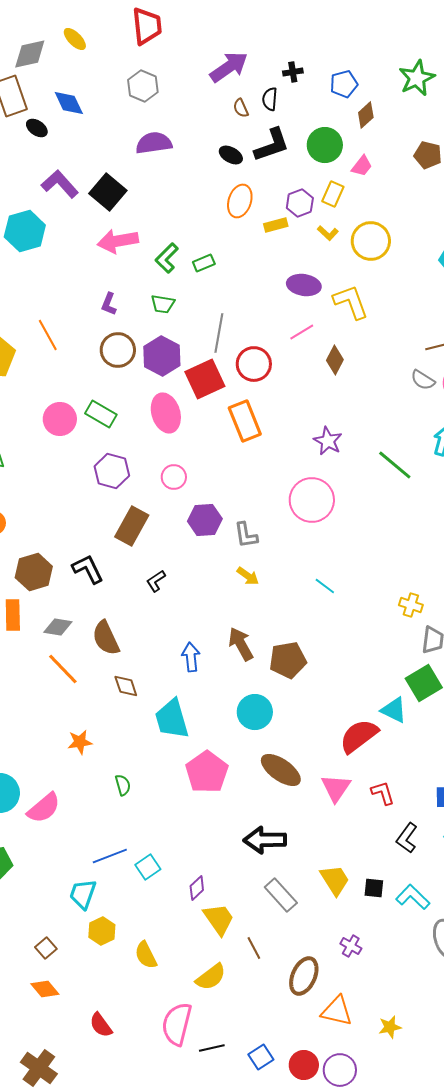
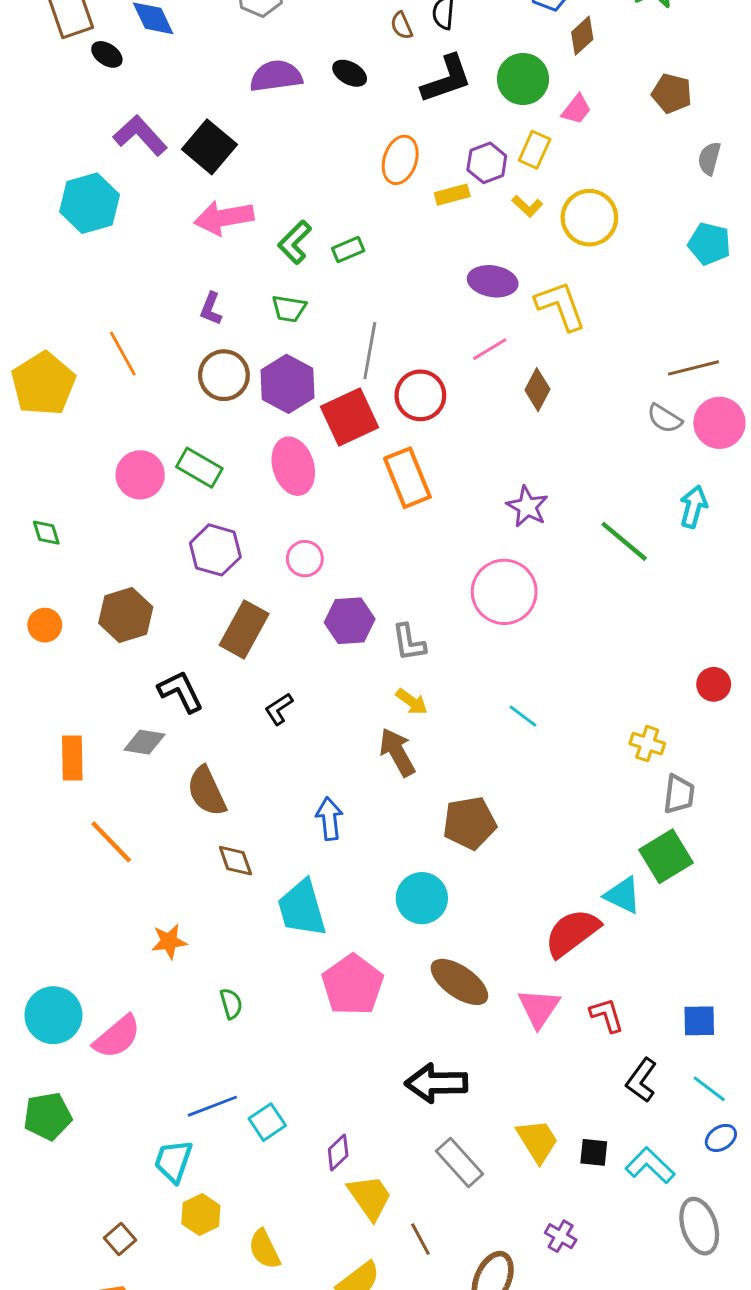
black ellipse: (231, 155) -> (350, 73), moved
brown hexagon: (34, 572) -> (126, 615), moved
gray diamond: (58, 627) -> (144, 742), moved
brown arrow: (241, 644) -> (397, 752), moved
orange line: (63, 669) -> (111, 842), moved

